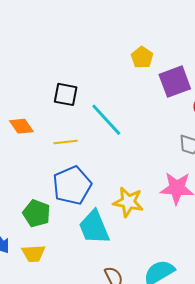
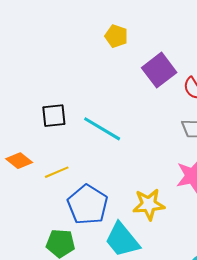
yellow pentagon: (142, 57) -> (116, 36), moved
yellow line: (66, 142) -> (57, 172), moved

